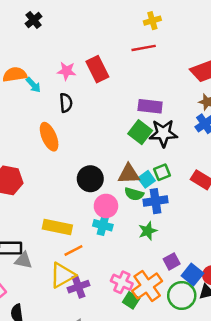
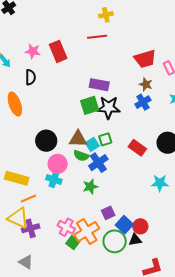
green square: (140, 132) -> (90, 105), turned 30
blue cross: (155, 201) -> (98, 163), turned -30
yellow triangle: (62, 275) -> (18, 218), turned 50

